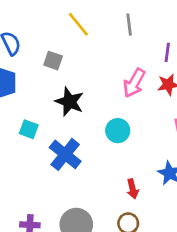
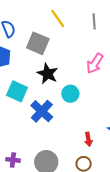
gray square: (53, 61) -> (38, 43), size x1.6
cyan square: (29, 129) -> (17, 91), size x1.5
cyan circle: (118, 131) -> (70, 94), moved

